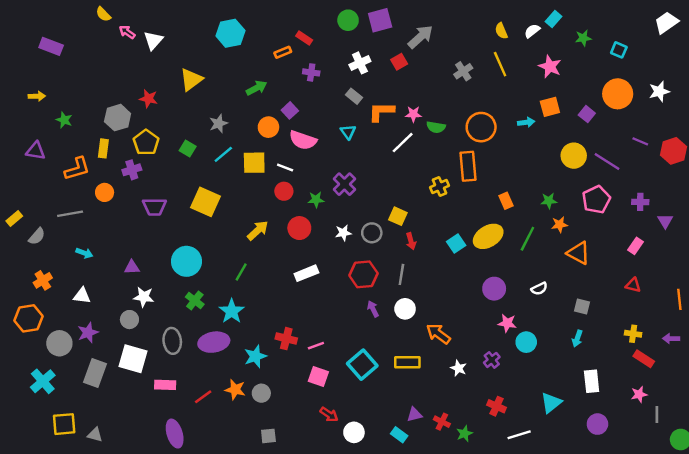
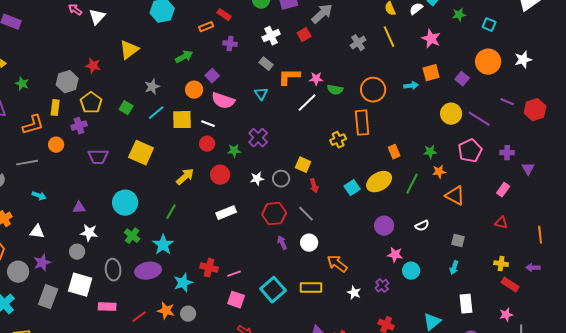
gray line: (401, 274) -> (306, 214), turned -54

